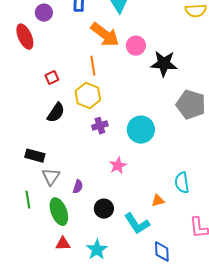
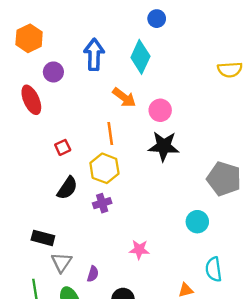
orange arrow: (105, 35) -> (124, 98), size x0.7
black star: (164, 64) -> (164, 146), moved
purple cross: (100, 126) -> (102, 203), moved
cyan circle: (141, 130) -> (197, 222), moved, size x0.7
pink star: (118, 166) -> (139, 250), turned 30

